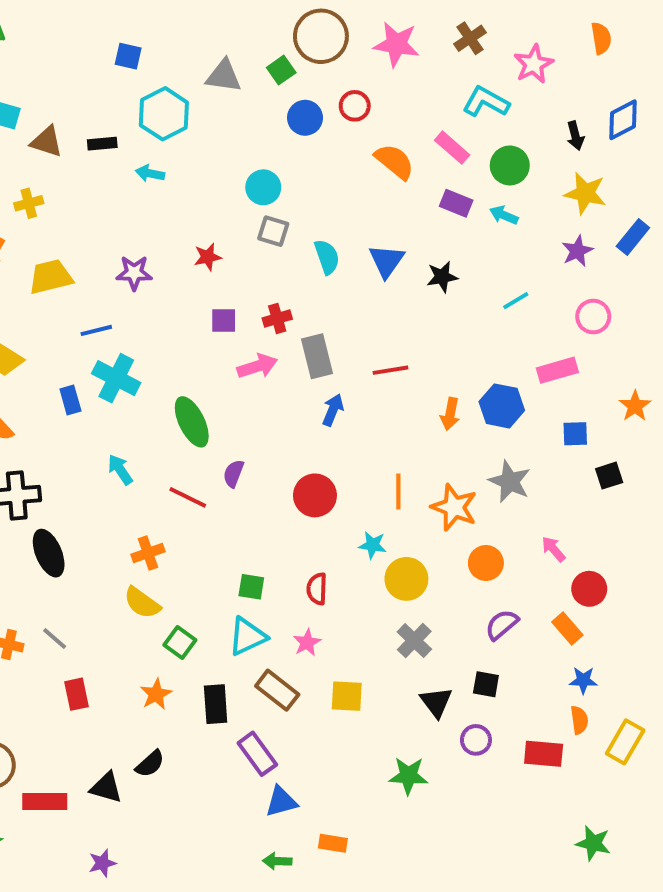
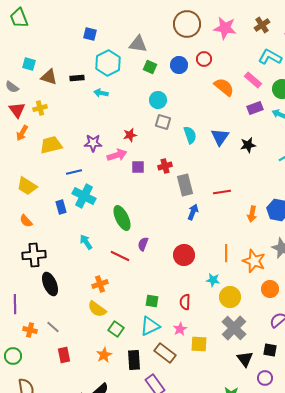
green square: (281, 70) -> (150, 67), moved, turned -32
purple rectangle: (456, 203) -> (255, 108), turned -42
pink arrow: (257, 366) -> (117, 155), moved
gray cross: (414, 641) -> (234, 328), size x1.4
yellow square: (347, 696) -> (199, 344), moved

